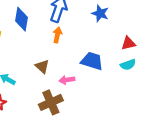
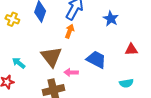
cyan semicircle: (128, 65) -> (126, 83), moved
brown triangle: (42, 66) -> (51, 57), size x1.6

